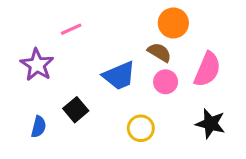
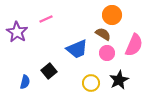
purple star: (37, 65) -> (17, 32), moved
black star: (210, 124) -> (119, 80), moved, turned 30

